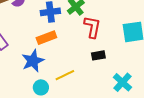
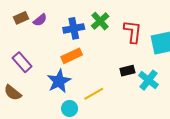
red L-shape: (92, 27) -> (133, 32), moved
cyan cross: (122, 82) -> (149, 80), moved

